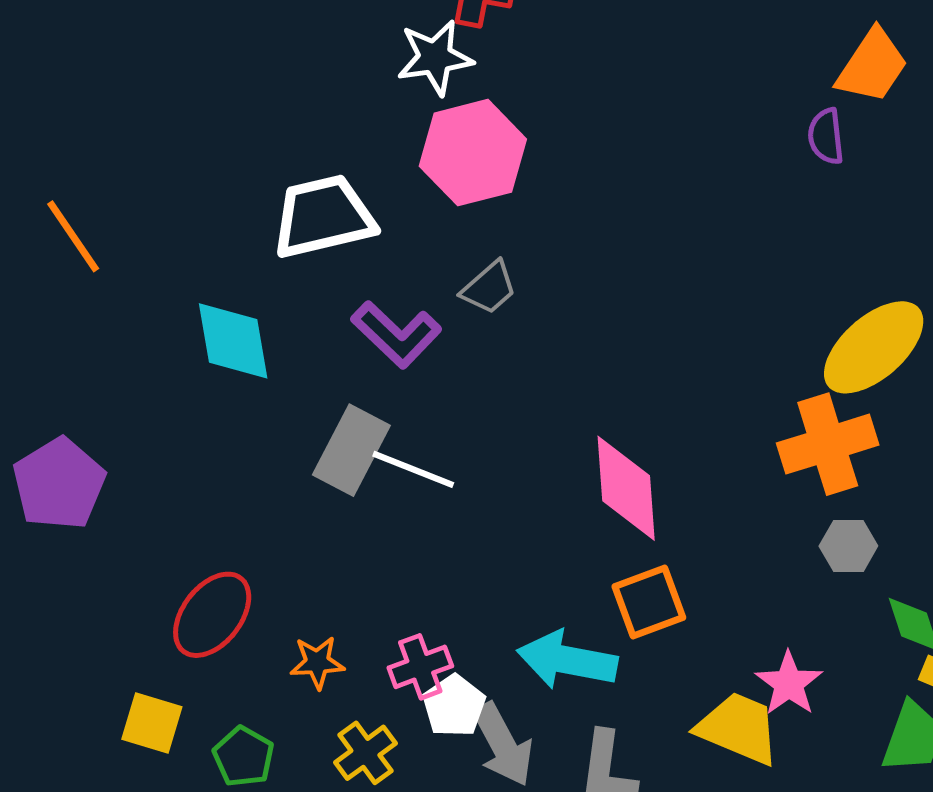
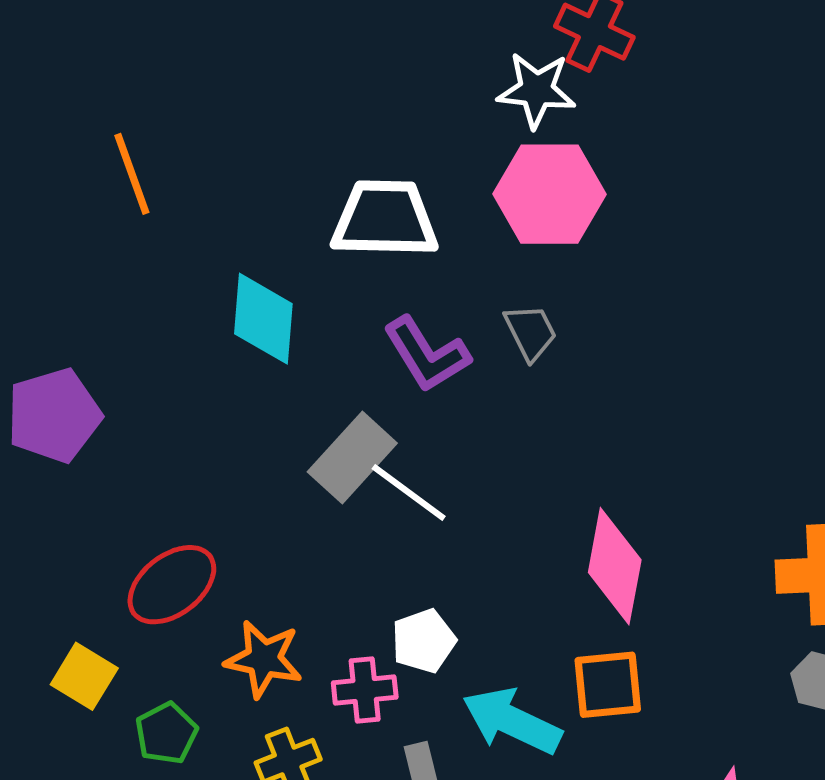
gray trapezoid: (489, 288) -> (530, 332), turned -90
orange star: (317, 662) -> (264, 659), size x1.4
white pentagon: (454, 706) -> (424, 641), moved

